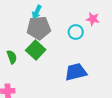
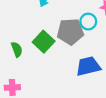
gray pentagon: (39, 28) -> (70, 32), moved

